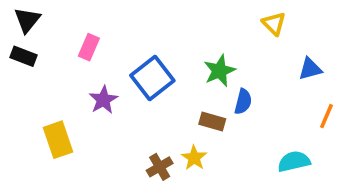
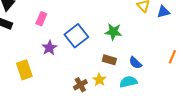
blue triangle: (310, 69) -> (163, 12), moved
green star: (219, 71) -> (113, 32), turned 30
blue semicircle: (243, 102) -> (135, 63), moved, turned 120
cyan semicircle: (294, 161) -> (128, 82), moved

